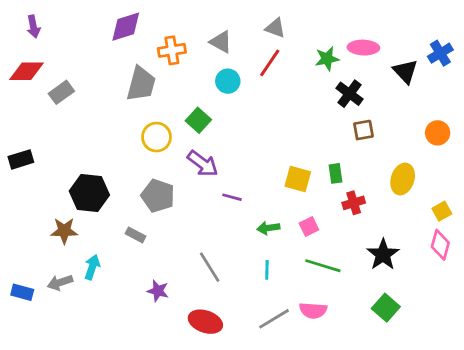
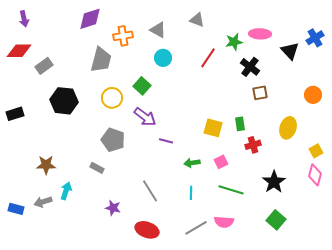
red line: (270, 63) -> (208, 58), moved
black hexagon: (89, 193) -> (64, 101), moved

